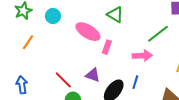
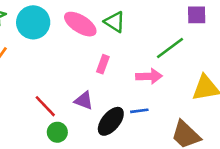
cyan circle: (53, 16) -> (33, 22), size x1.6
pink ellipse: (88, 32) -> (80, 24), moved
blue line: (135, 82) -> (139, 111), turned 64

